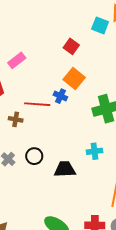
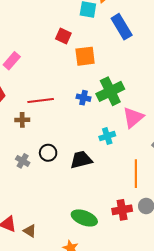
orange square: (74, 79) -> (85, 56), moved, turned -35
blue cross: (60, 96) -> (84, 98), moved

